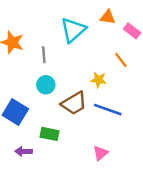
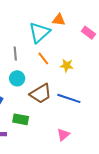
orange triangle: (108, 17) -> (59, 20), moved
orange line: (121, 60) -> (43, 58), moved
yellow star: (99, 80) -> (67, 65), moved

